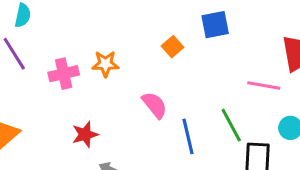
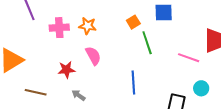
pink semicircle: (155, 105) -> (93, 56), moved
green line: (231, 125) -> (147, 43), moved

